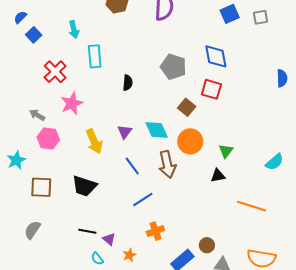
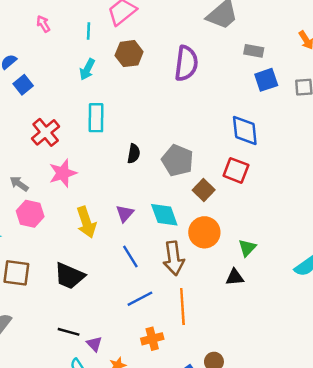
cyan arrow: (74, 29) -> (87, 69), moved, turned 36
gray pentagon: (173, 67) -> (178, 160), moved
orange line: (252, 206) -> (182, 307), moved, turned 64

